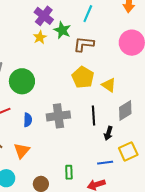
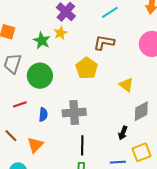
cyan line: (88, 14) -> (110, 12), turned 30
green star: (62, 30) -> (42, 41), moved
yellow pentagon: (83, 77) -> (87, 68), moved
black line: (94, 116) -> (82, 145), moved

